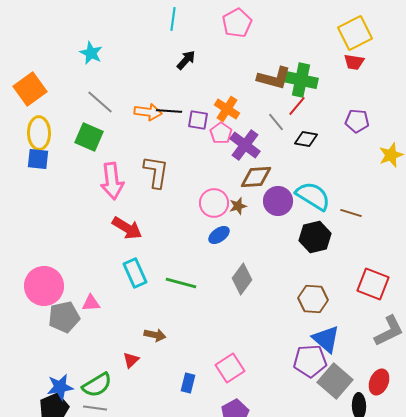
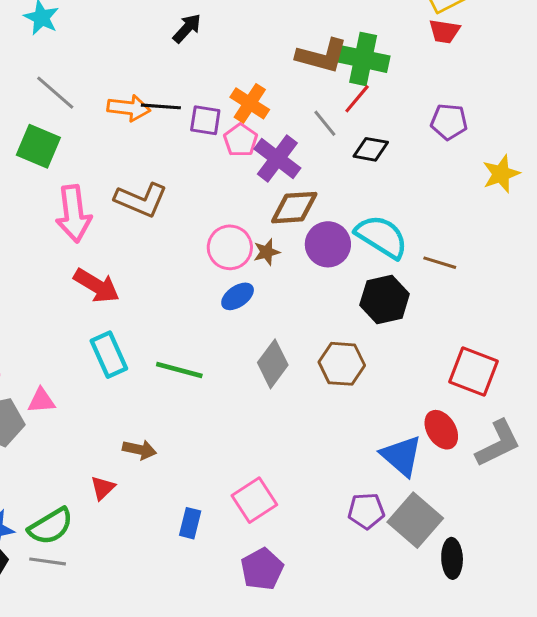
brown L-shape: (156, 172) -> (141, 200), turned 104
brown hexagon: (313, 299) -> (342, 364), moved
purple pentagon: (310, 361) -> (366, 511), moved, size x0.7
red ellipse: (379, 382) -> (441, 430), moved, turned -55

